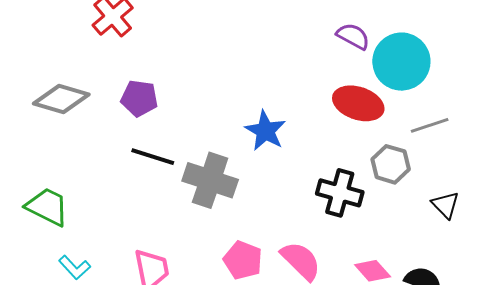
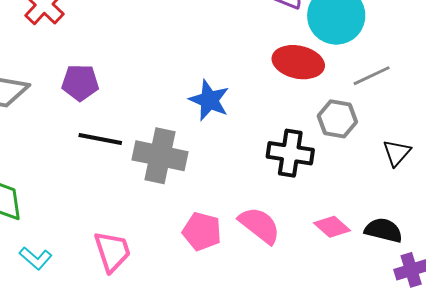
black triangle: (445, 205) -> (397, 153), turned 32

